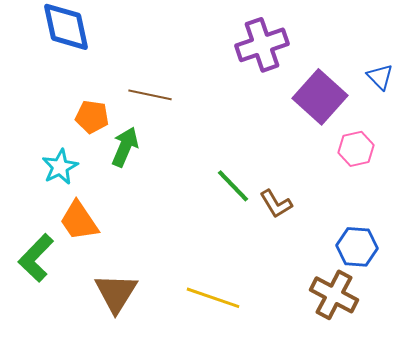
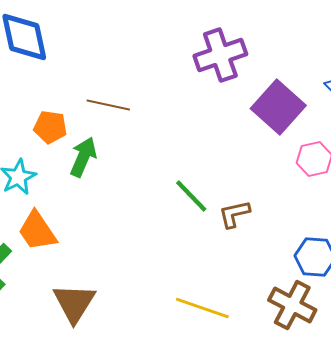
brown L-shape: (276, 204) -> (234, 214), turned 108
yellow line: (213, 298) -> (202, 308), moved

